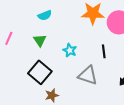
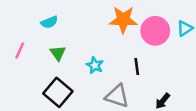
cyan semicircle: (45, 15) -> (49, 22), moved

